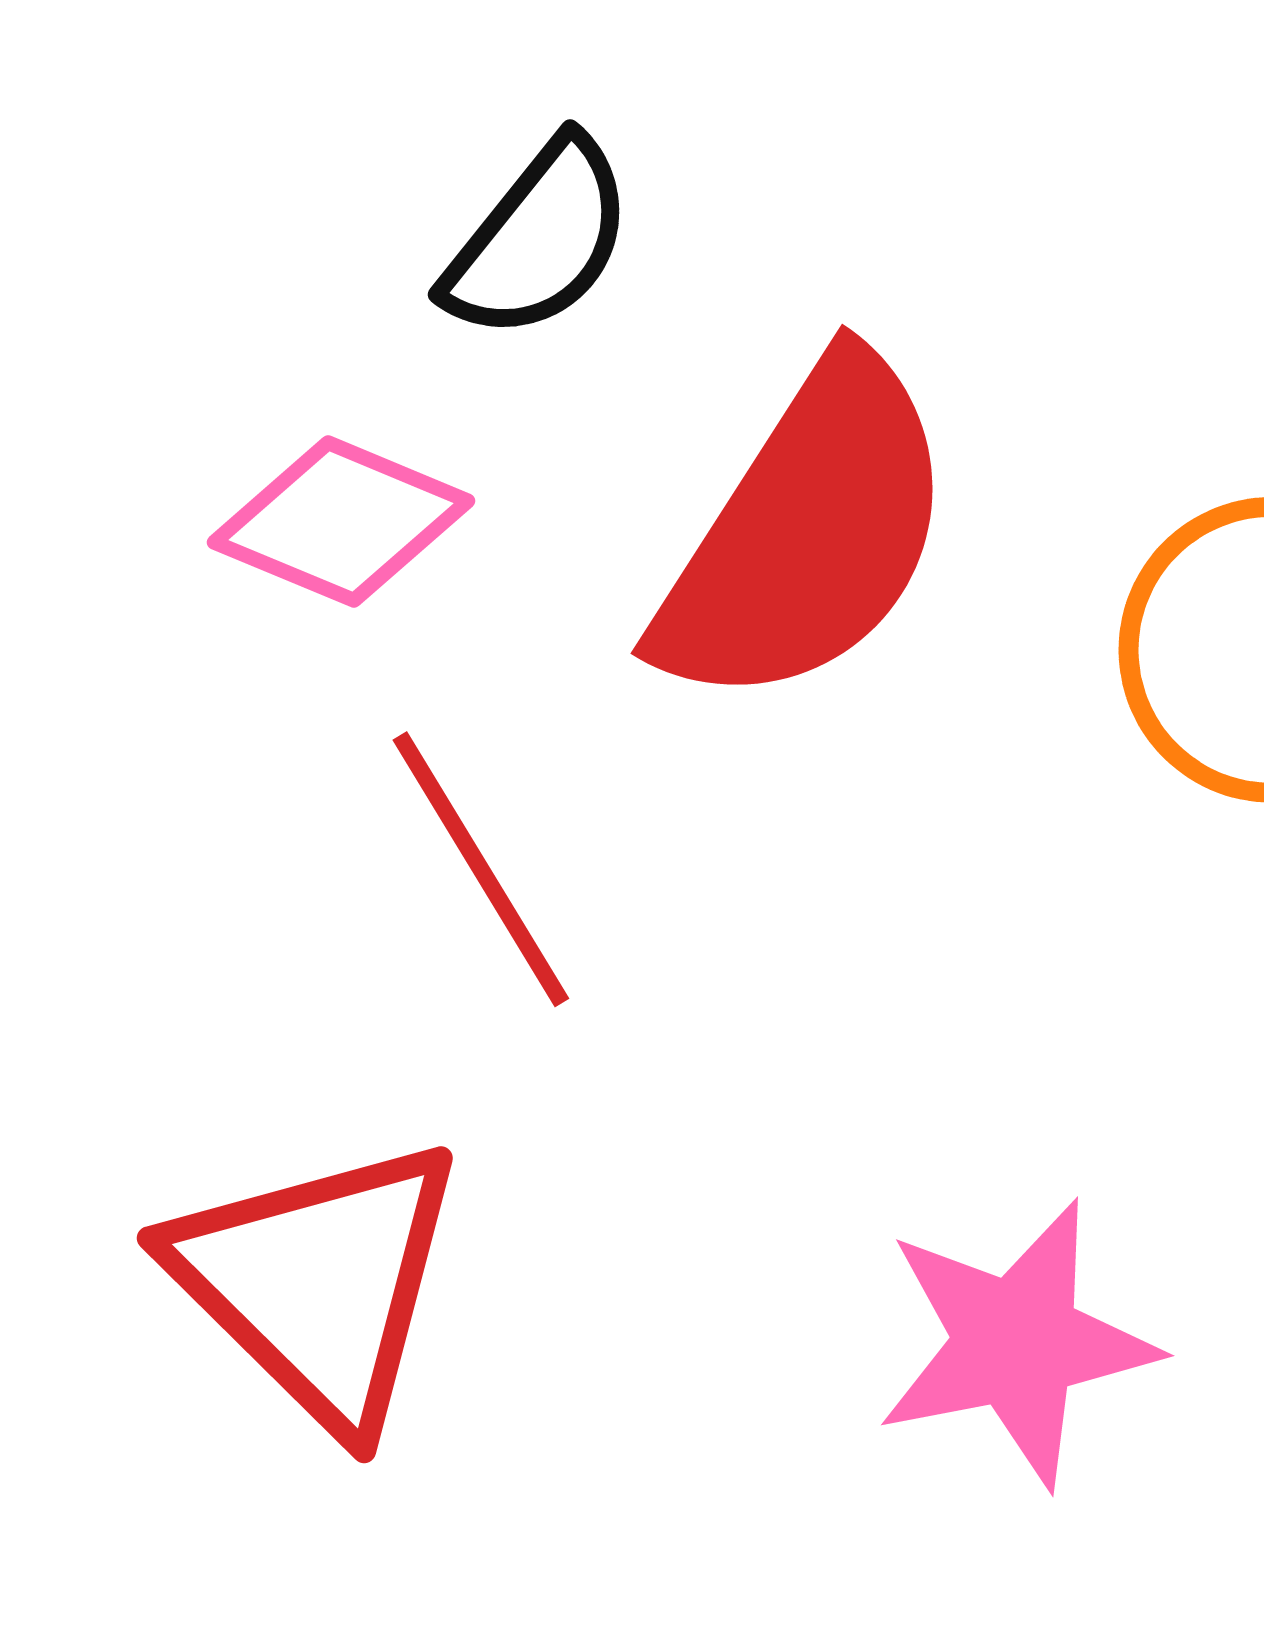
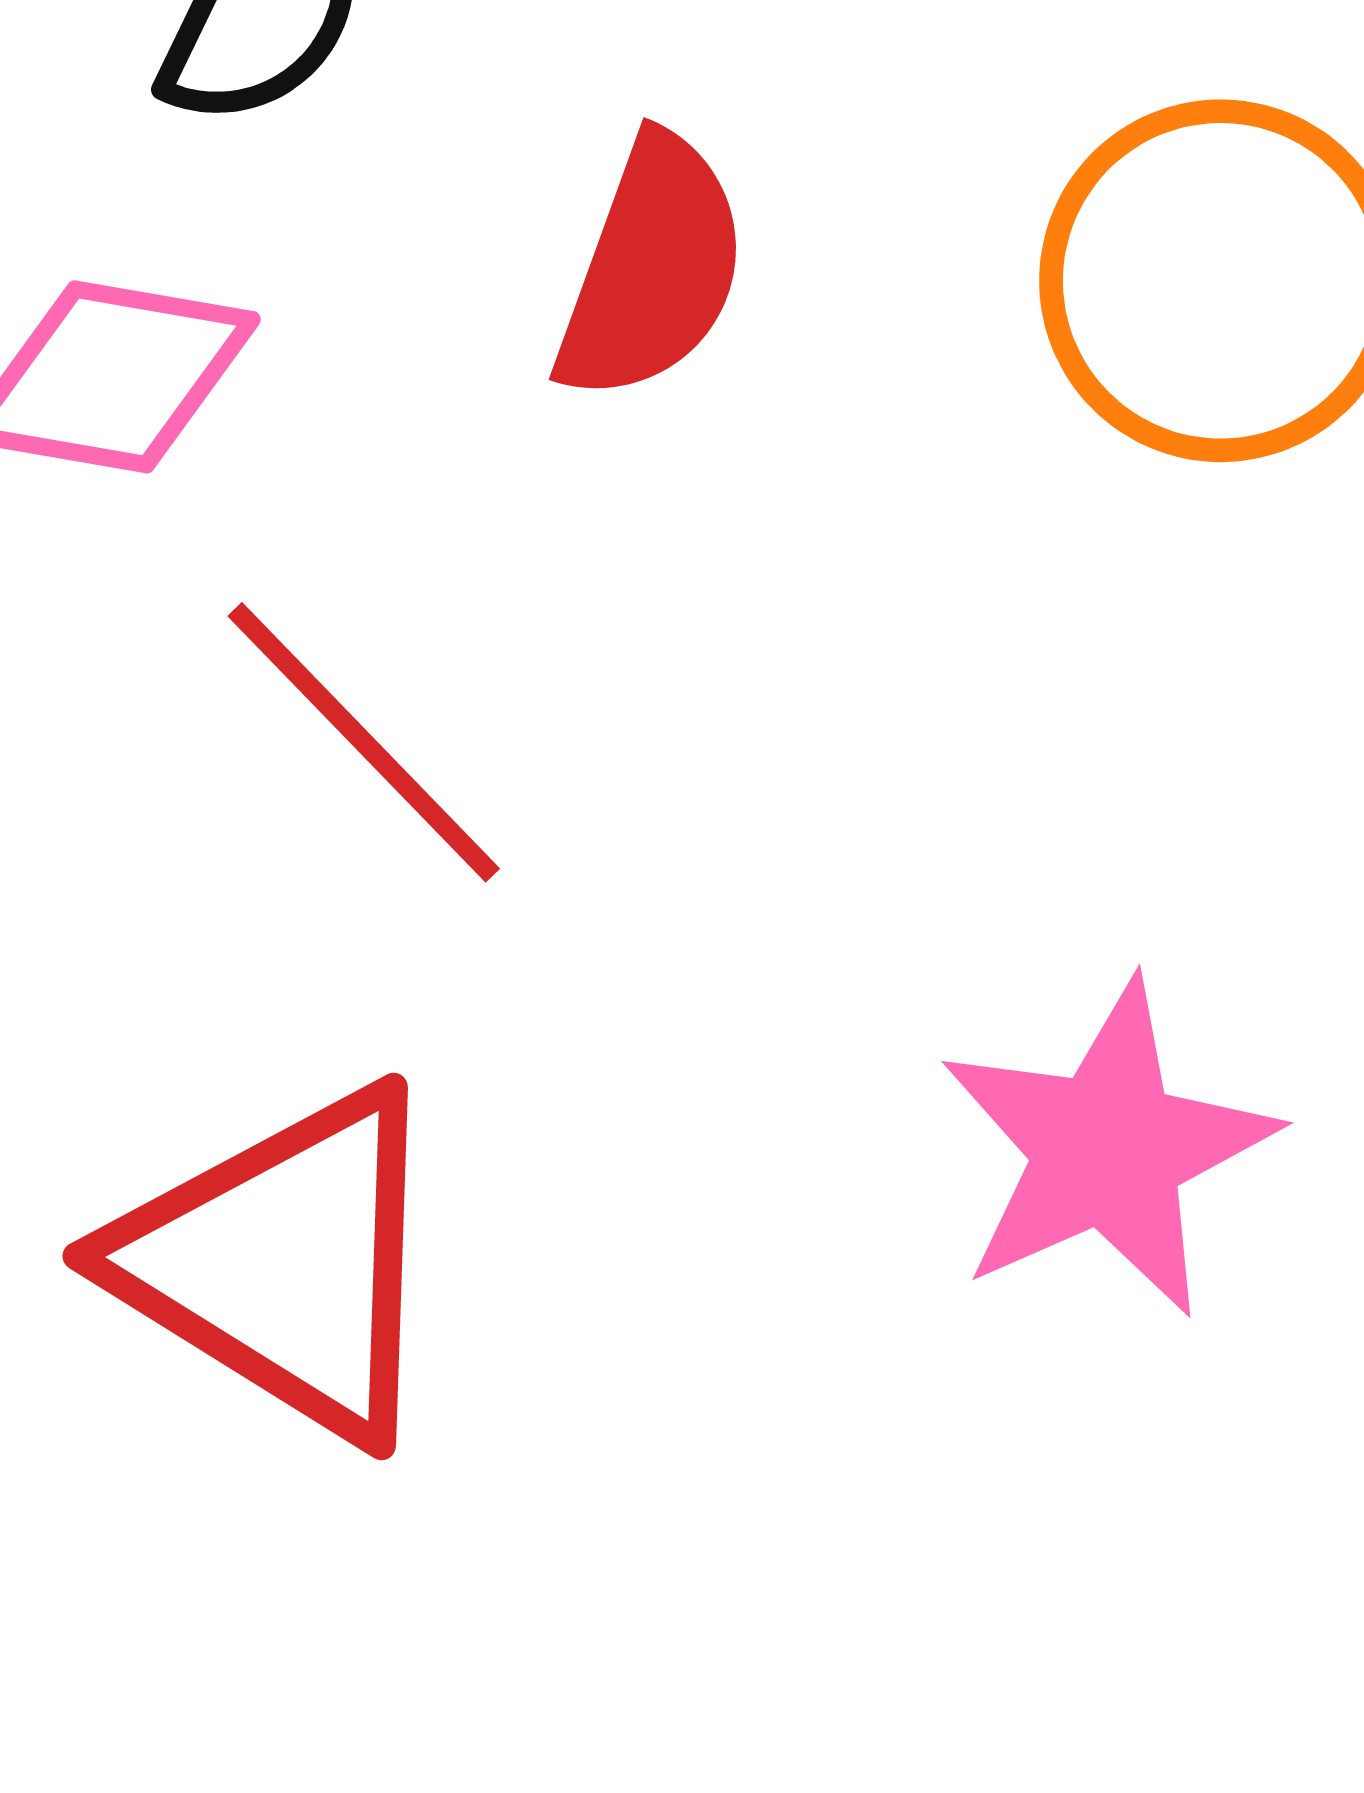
red semicircle: (806, 534) -> (652, 269), size x0.6

